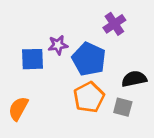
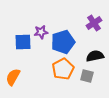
purple cross: (114, 24) -> (94, 23), moved
blue pentagon: (89, 59) -> (63, 42), turned 30

